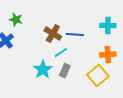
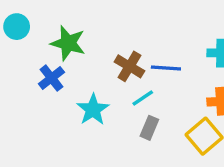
green star: (16, 20) -> (68, 43), size x1.5
cyan star: (43, 70) -> (93, 110), moved

